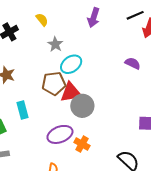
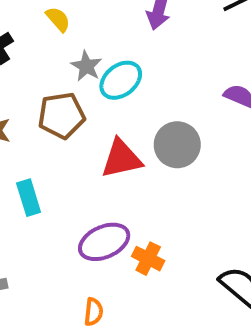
cyan ellipse: (71, 64) -> (121, 80), moved
brown pentagon: (54, 83) -> (61, 115), moved
gray circle: (82, 106) -> (177, 145), moved

